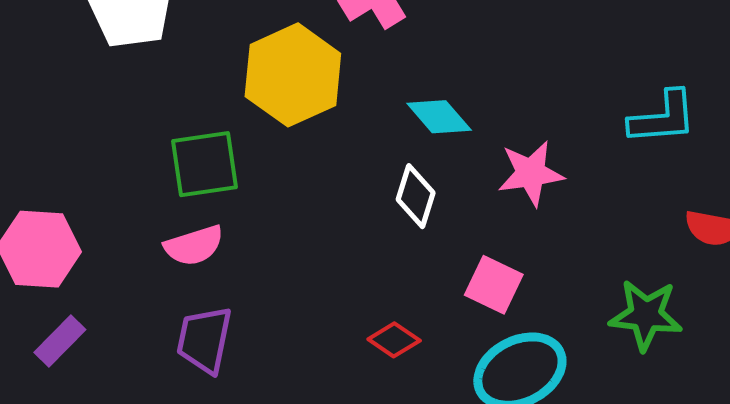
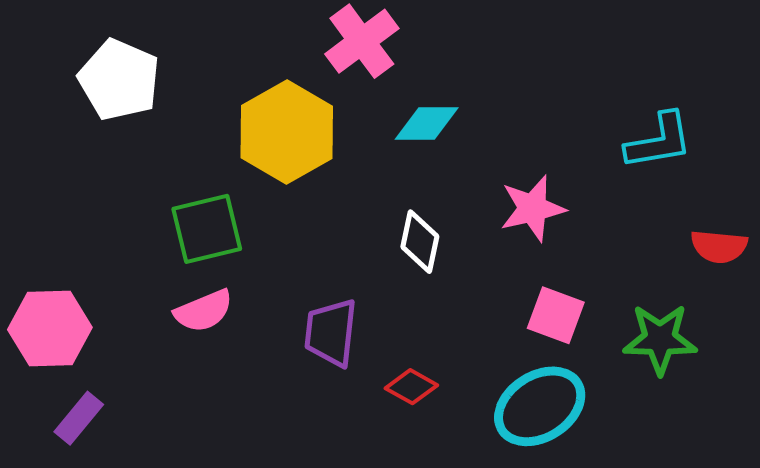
cyan diamond: (439, 117) -> (427, 124), moved, turned -44
pink square: (494, 285) -> (556, 315), moved
purple trapezoid: (204, 340) -> (331, 333), moved

